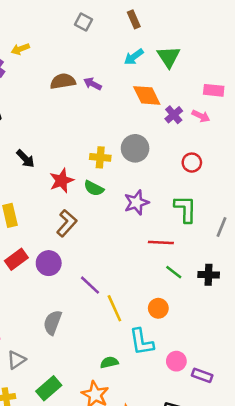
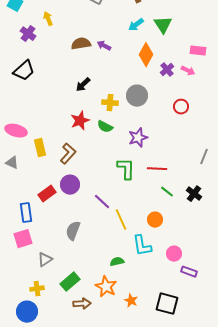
yellow arrow: (20, 49) -> (48, 19), turned 88
orange diamond: (147, 95) -> (146, 55), turned 55
black arrow: (25, 159) -> (83, 85), moved, turned 91
green L-shape: (185, 209) -> (126, 169), moved
brown L-shape: (67, 223) -> (68, 154), moved
red rectangle: (16, 259) -> (47, 194), moved
black cross: (209, 275) -> (194, 194), turned 35
pink circle: (176, 361) -> (174, 254), moved

